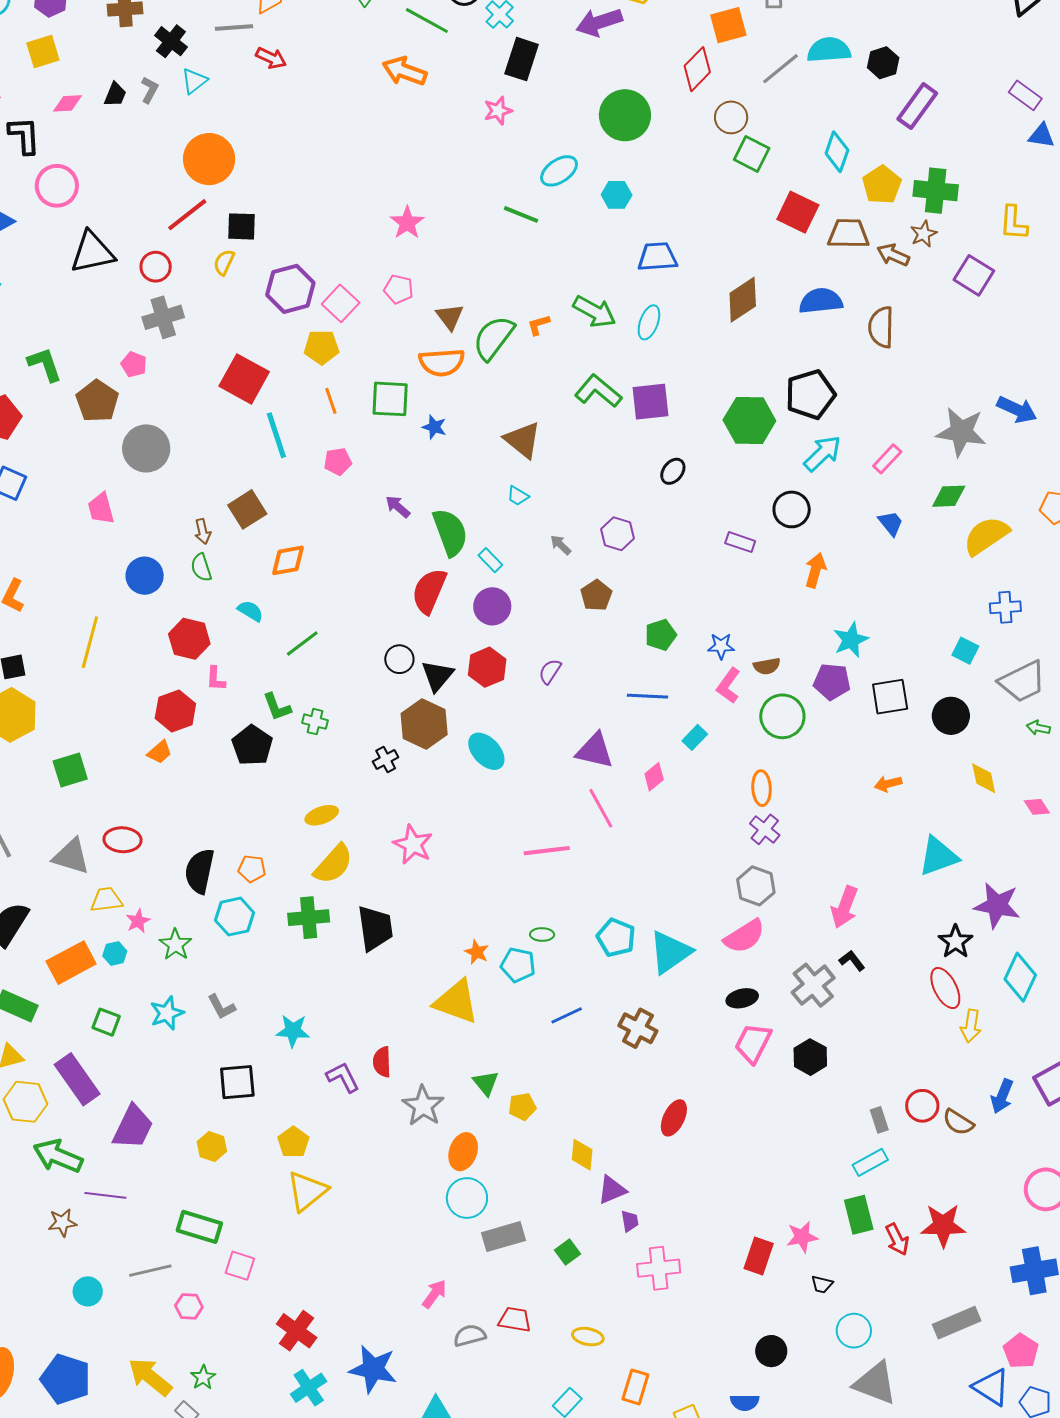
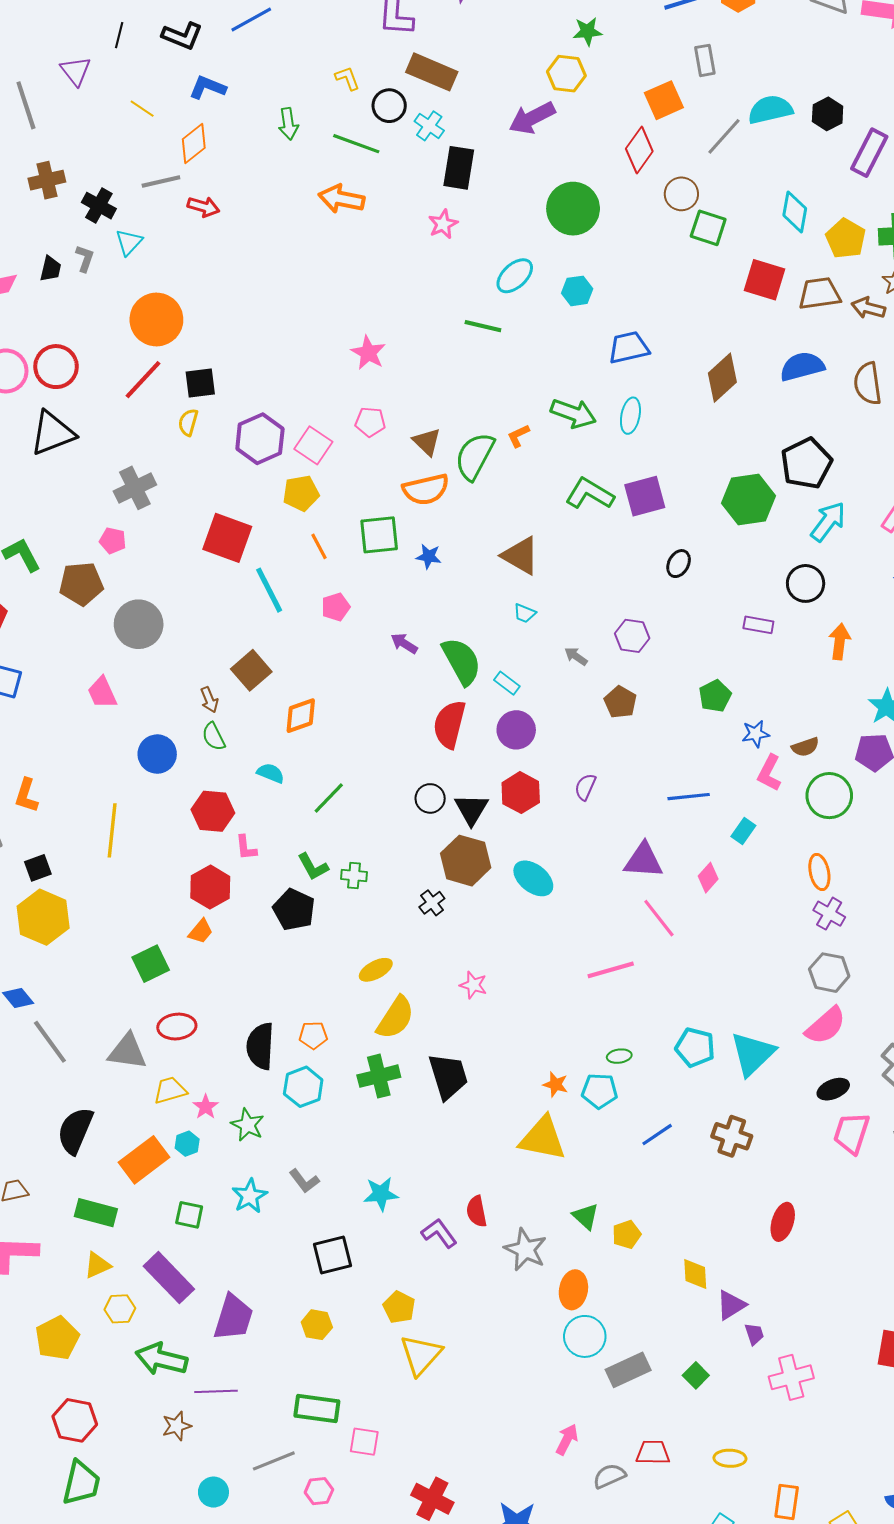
red circle: (156, 267) -> (56, 367), moved, size x1.4
brown pentagon: (97, 401) -> (81, 584), turned -30
green pentagon: (661, 635) -> (715, 696), moved
green square: (70, 770) -> (151, 964), moved
pink star: (413, 845) -> (473, 985), size x0.7
yellow hexagon: (25, 1102) -> (120, 1309), size x0.7

